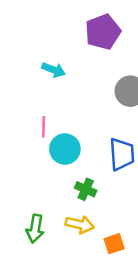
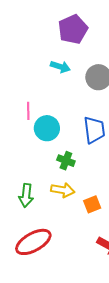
cyan arrow: (54, 70) -> (60, 67), moved

